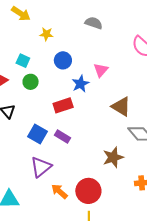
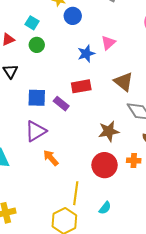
blue circle: (63, 60) -> (73, 16), moved
red rectangle: (63, 105) -> (81, 86), moved
blue square: (38, 134) -> (37, 98), turned -36
red circle: (88, 191) -> (105, 165), moved

